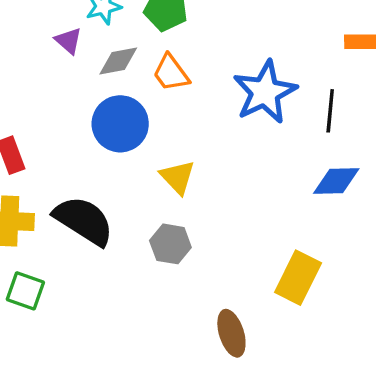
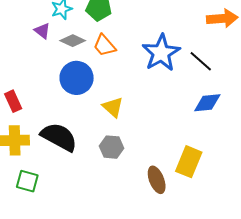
gray diamond: (118, 61) -> (73, 41), turned 40
black line: (330, 111) -> (201, 61), turned -50
brown ellipse: (231, 333) -> (157, 180), moved

